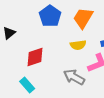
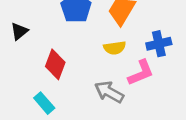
red diamond: (35, 57) -> (55, 64), turned -50

